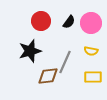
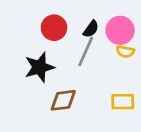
yellow semicircle: (91, 51) -> (125, 51), moved
gray line: (65, 62) -> (86, 51), moved

